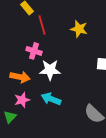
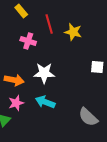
red line: (42, 25) -> (49, 24), moved
pink cross: (34, 51) -> (28, 41), moved

